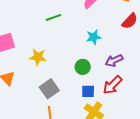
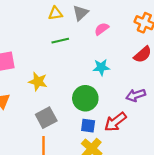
purple arrow: (114, 61) -> (136, 95), moved
green circle: (83, 67) -> (85, 98), size x1.5

